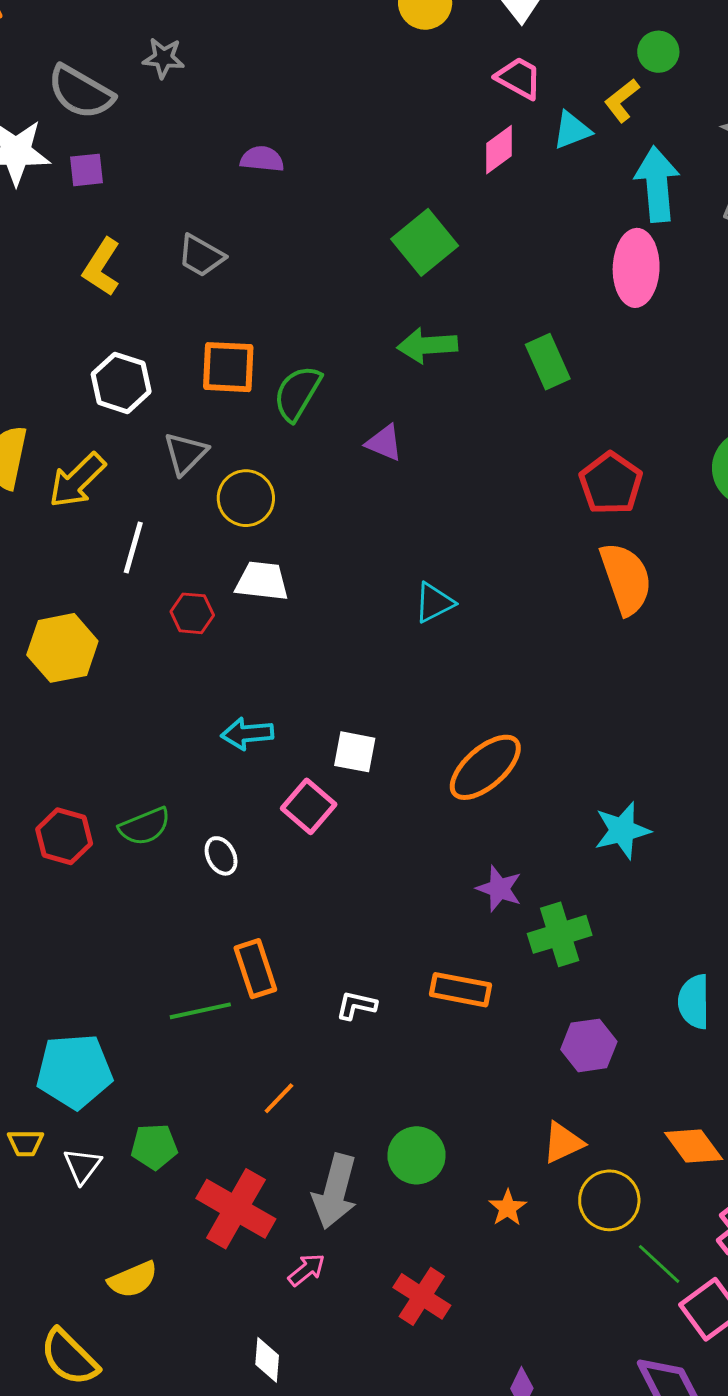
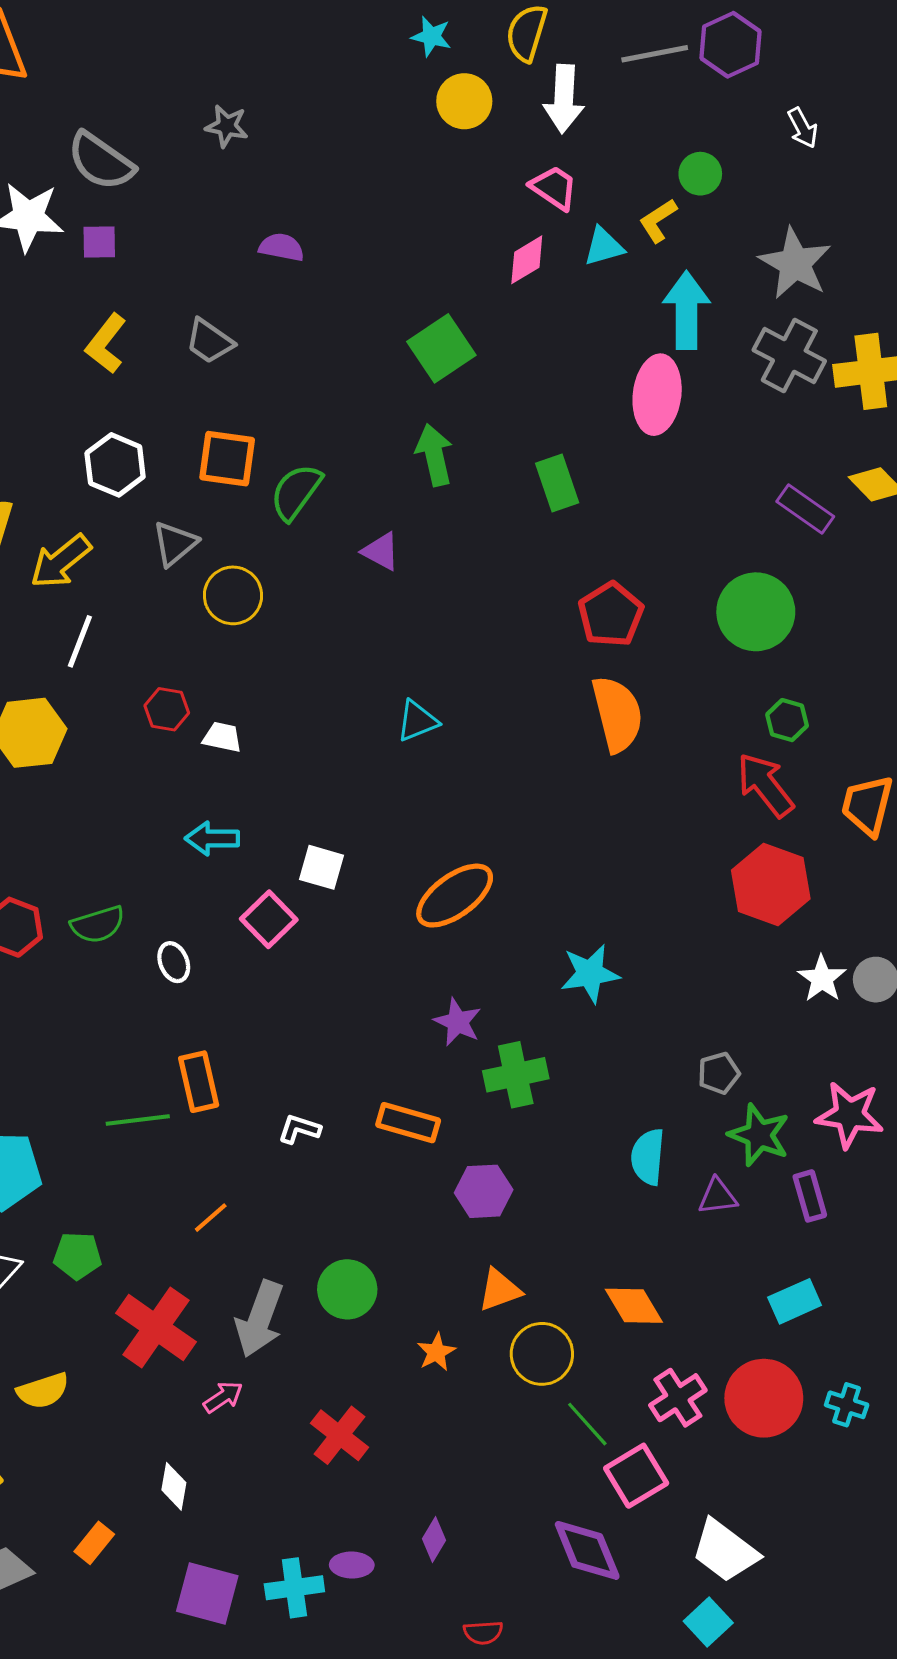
gray star: (163, 58) -> (227, 126), moved
green arrow: (427, 345) -> (434, 455), turned 76
white line: (133, 547) -> (80, 641), moved
white trapezoid: (262, 581) -> (222, 737), moved, size x0.7
purple hexagon: (589, 1045) -> (484, 1191), moved

